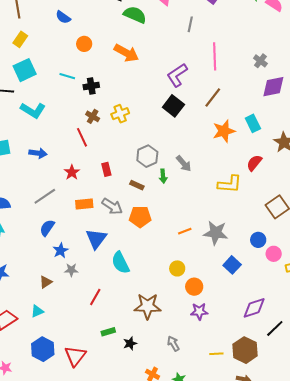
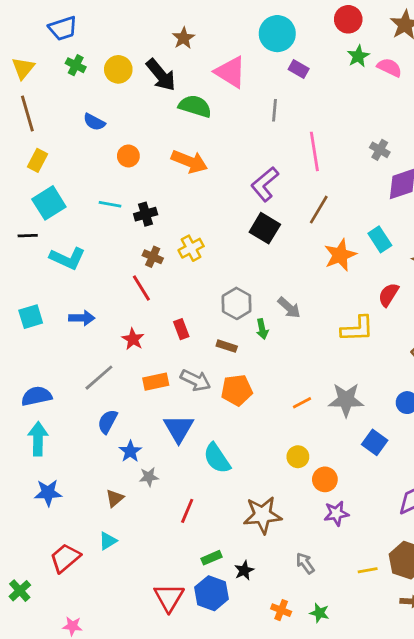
blue hexagon: (43, 349) -> (211, 593), moved

